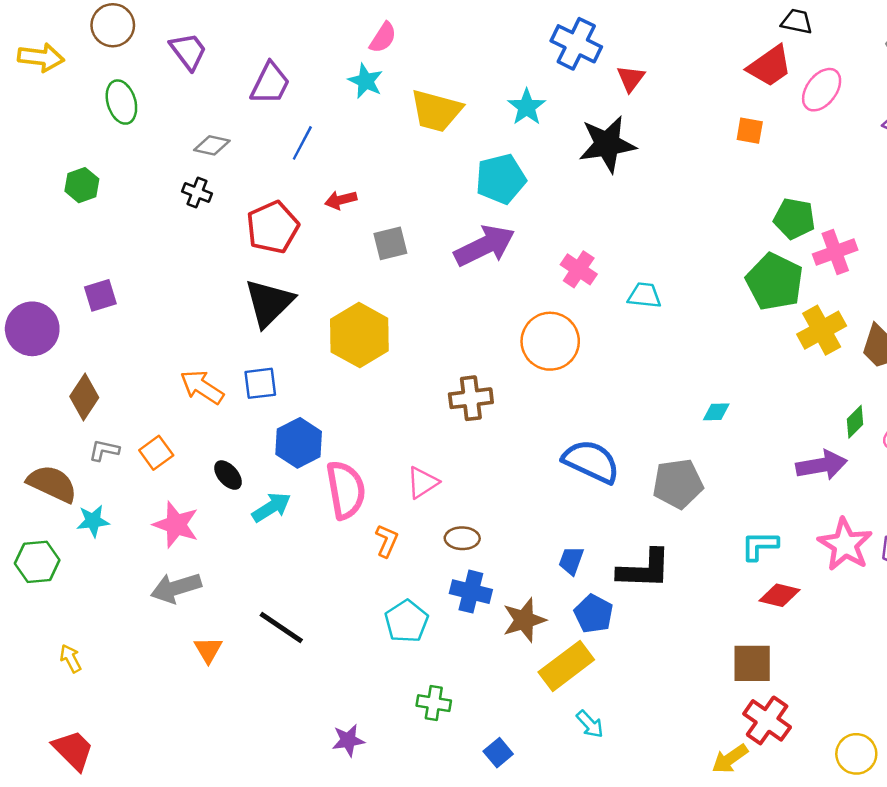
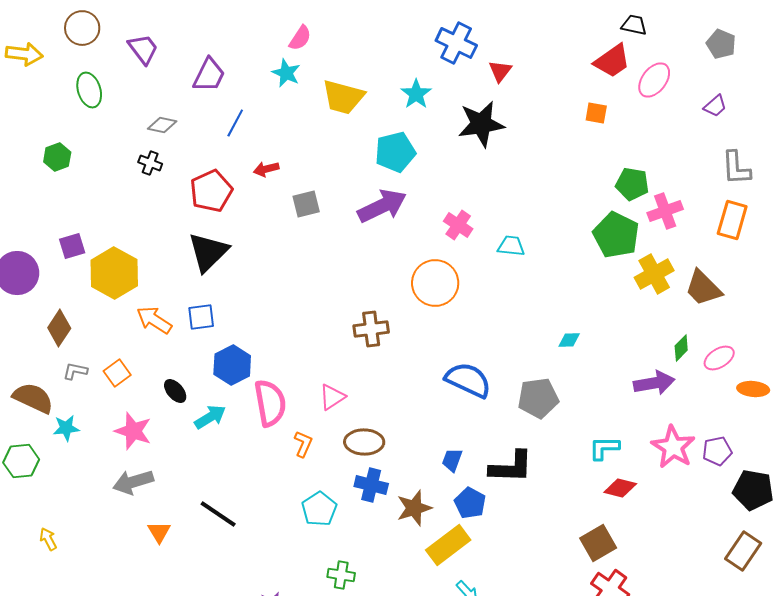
yellow hexagon: (359, 335) -> (114, 273), moved
brown ellipse: (462, 538) -> (364, 442), size x1.4
brown square: (752, 663) -> (598, 543), turned -30

